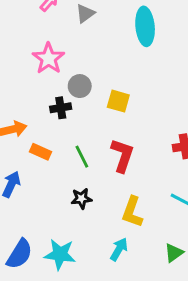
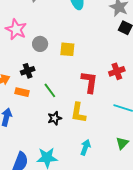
black cross: (61, 108) -> (28, 71), moved
red L-shape: (122, 155) -> (89, 82), moved
yellow L-shape: (132, 212) -> (78, 113), moved

